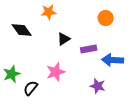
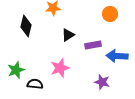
black diamond: (22, 30) -> (26, 26), turned 50
black semicircle: (31, 88) -> (35, 84), turned 56

